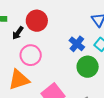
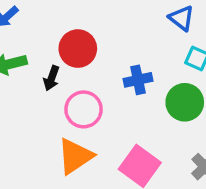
blue cross: (77, 44) -> (138, 80), moved, turned -35

